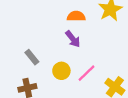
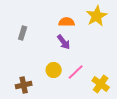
gray rectangle: (32, 57) -> (23, 33), moved, turned 56

